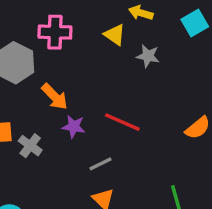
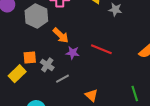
gray line: (100, 164) -> (62, 79), moved

